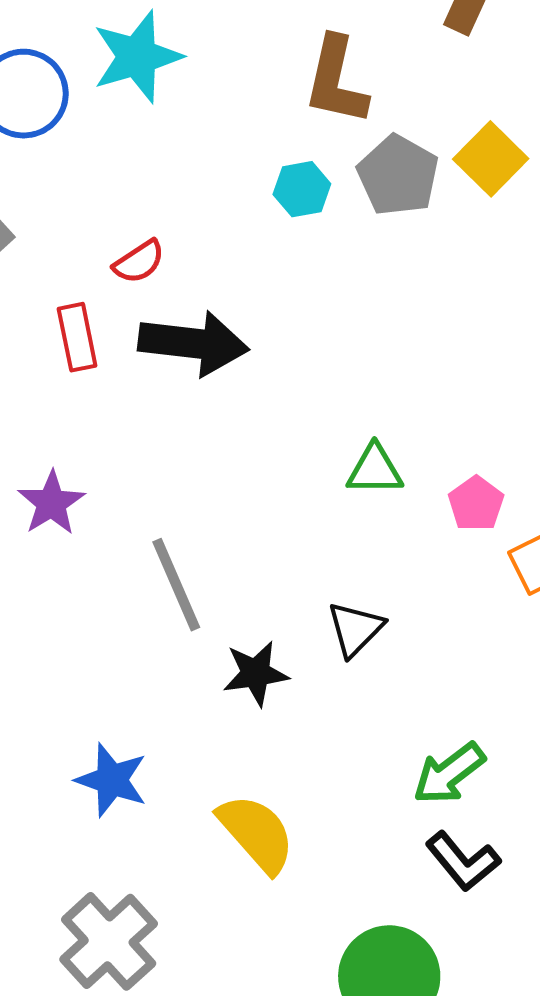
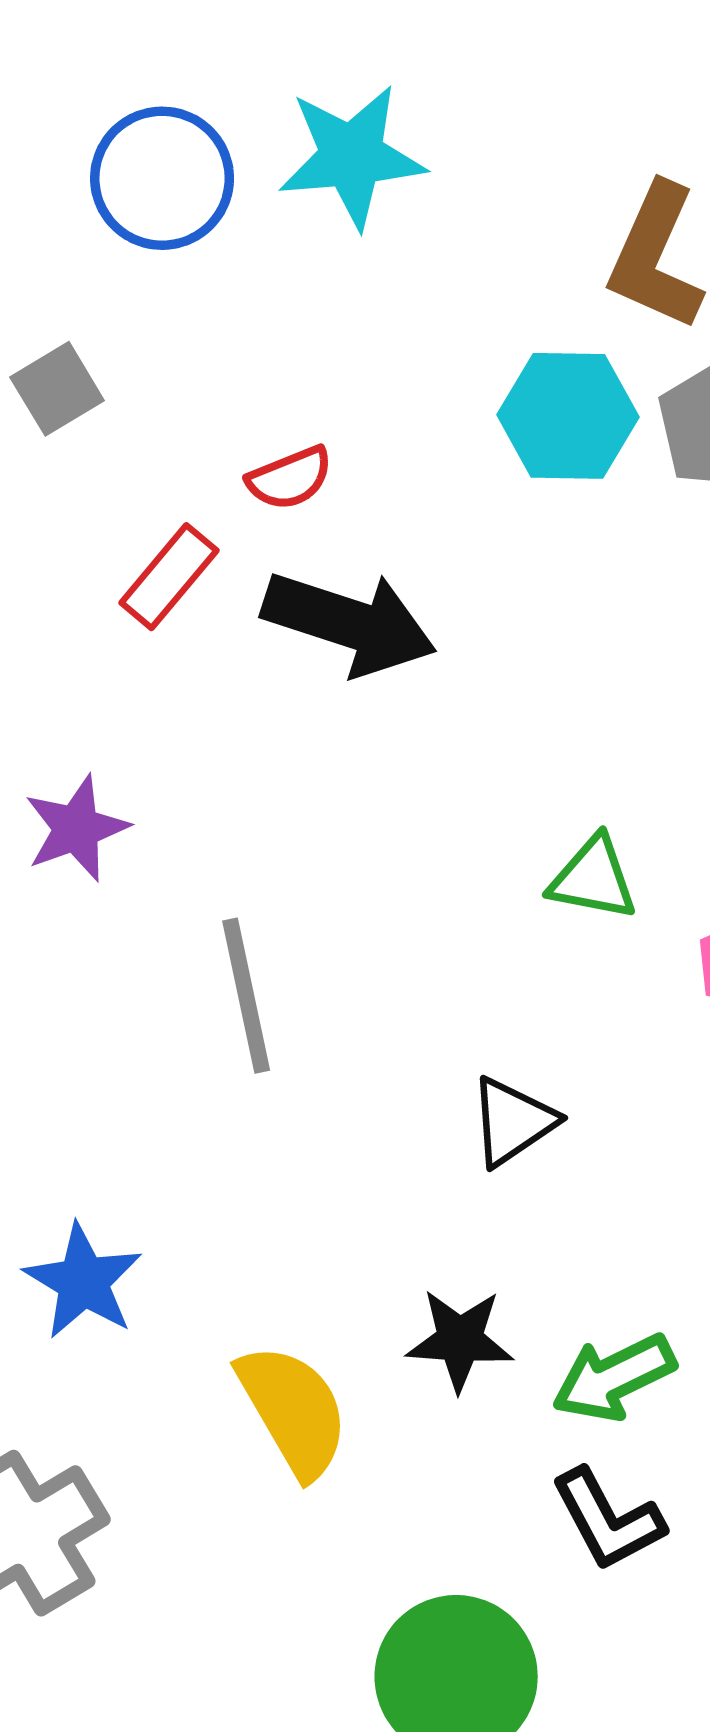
cyan hexagon: (302, 189) -> (568, 416), size x1.5
red rectangle: (77, 337) -> (169, 577), turned 40
black star: (256, 673) -> (460, 1340), moved

